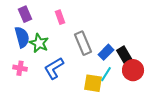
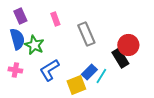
gray rectangle: (83, 43) -> (86, 34), moved
blue rectangle: (106, 52) -> (89, 72), moved
red circle: (133, 70) -> (128, 45), moved
yellow square: (93, 83) -> (76, 85), moved, turned -30

